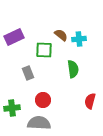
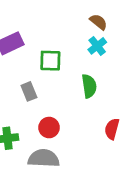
brown semicircle: (61, 35) -> (98, 22), moved
cyan cross: (79, 39) -> (97, 46), turned -32

